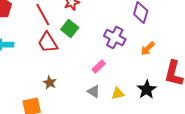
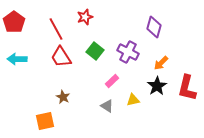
green square: (70, 29) -> (95, 51), moved
black star: (147, 90) -> (157, 86), moved
yellow triangle: (118, 94) -> (133, 100), moved

